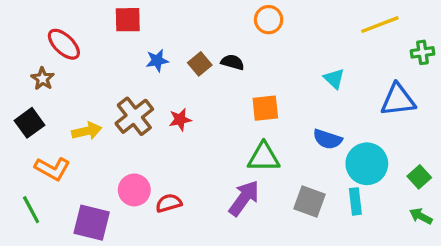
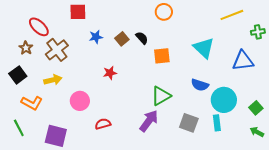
black semicircle: (233, 62) -> (142, 38), turned 32
cyan triangle: (334, 79) -> (204, 48), size x1.6
orange square: (265, 108) -> (162, 56), moved
brown cross: (134, 116) -> (57, 50), moved
green triangle: (264, 157) -> (161, 96), turned -30
pink circle: (134, 190) -> (80, 101), moved

